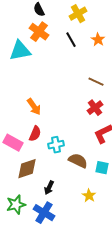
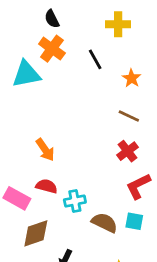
yellow cross: (78, 14) -> (118, 24), moved, turned 30
orange star: (98, 40) -> (132, 78), moved
red semicircle: (35, 134) -> (47, 186), turned -98
cyan square: (102, 168) -> (134, 221), moved

